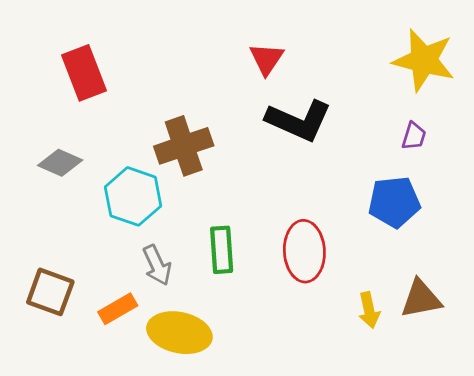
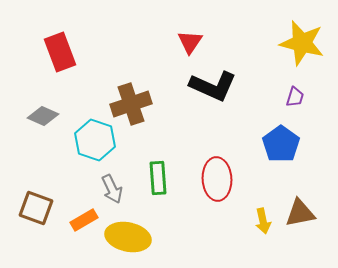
blue pentagon: (394, 202) -> (281, 144), turned -30

